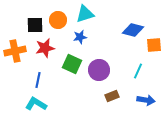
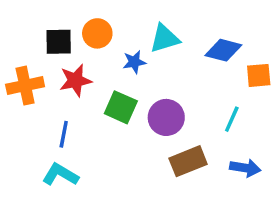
cyan triangle: (85, 14) -> (165, 38), moved
brown rectangle: (112, 96) -> (188, 161), size x1.5

